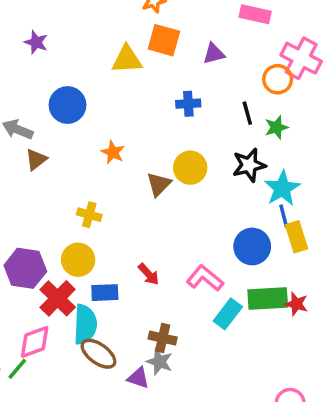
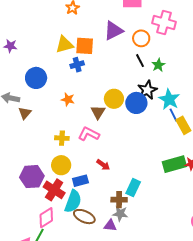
orange square: (164, 40) -> (85, 46), moved
purple triangle: (214, 54) -> (113, 31), size x1.5
orange circle: (278, 79) -> (141, 38), moved
blue cross: (188, 104) -> (77, 65), moved
blue circle: (252, 246) -> (136, 103), moved
pink L-shape: (205, 278) -> (89, 134), moved
cyan rectangle: (228, 314) -> (133, 188), moved
cyan semicircle: (85, 324) -> (73, 201), turned 30

